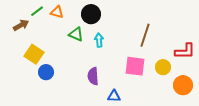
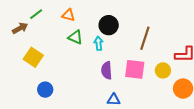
orange triangle: (57, 12) -> (68, 15), moved
black circle: (91, 14) -> (109, 25), moved
blue circle: (46, 72) -> (45, 90), moved
purple semicircle: (93, 76) -> (107, 70), moved

